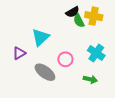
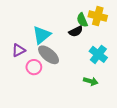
black semicircle: (72, 12) -> (76, 31), moved
pink circle: (65, 59) -> (34, 67), moved
gray ellipse: (45, 72) -> (49, 55), moved

